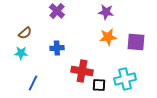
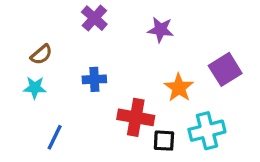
purple star: (106, 12) -> (161, 30), moved
orange star: (108, 37) -> (179, 88), moved, turned -30
purple square: (136, 42) -> (225, 69), turned -36

